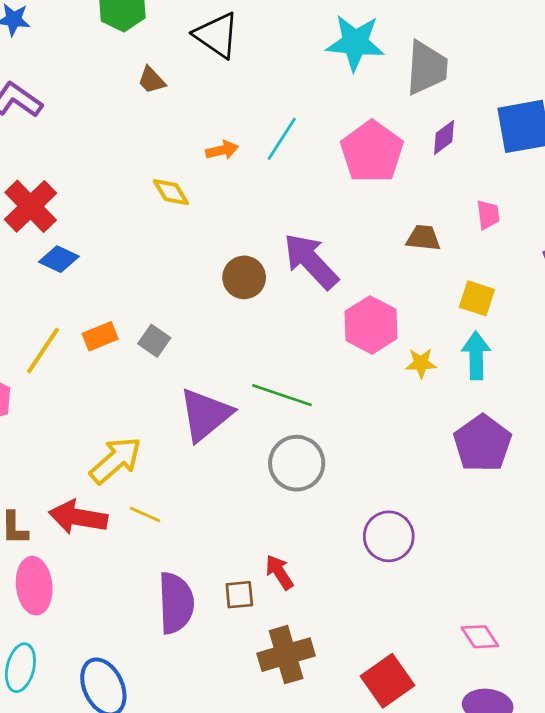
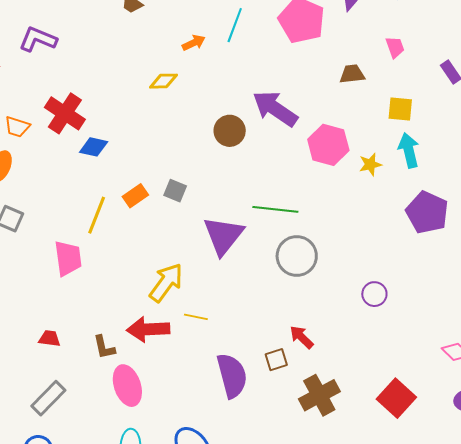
yellow diamond: (171, 192) -> (163, 81), turned -48
purple circle: (389, 536) -> (374, 294), size x0.7

